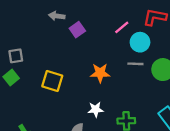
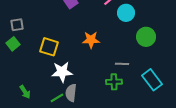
gray line: (135, 64) -> (122, 64), moved
white star: (96, 109) -> (62, 72), moved, size x1.5

